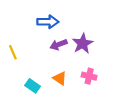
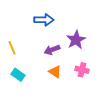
purple arrow: (59, 45) -> (52, 50), moved
cyan rectangle: (33, 86) -> (18, 75), moved

